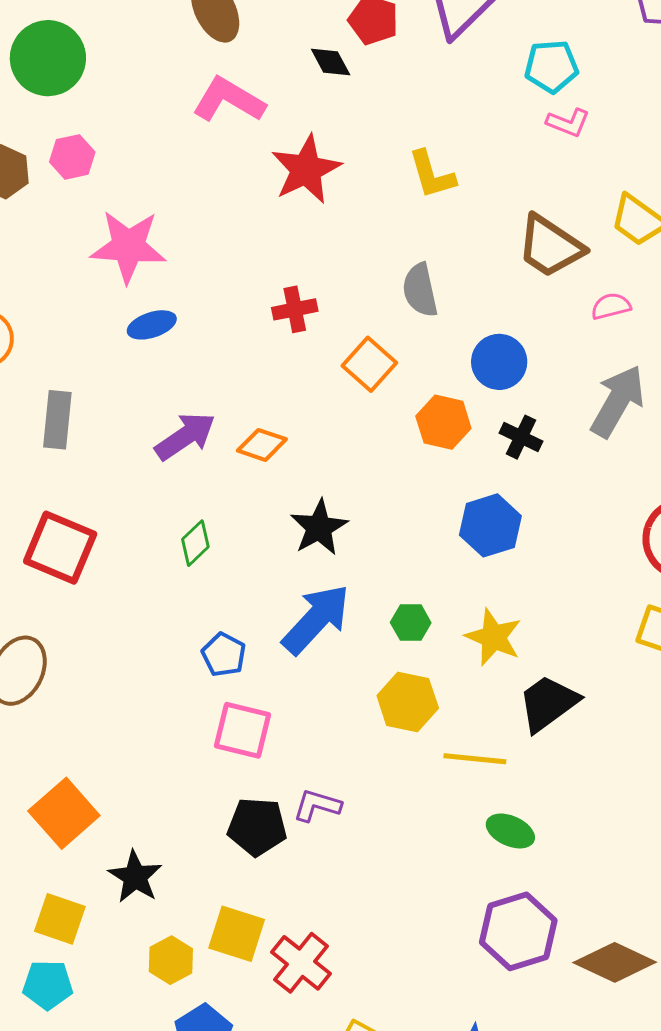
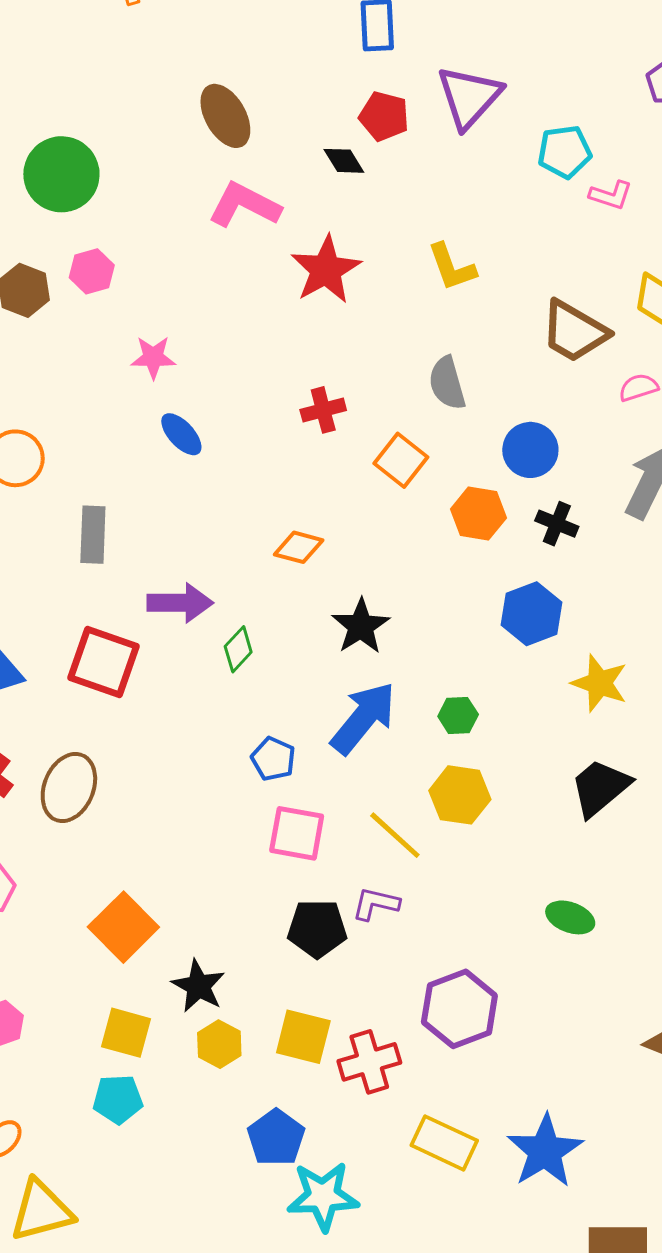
pink L-shape: (568, 123) -> (611, 195), moved
pink star: (128, 246) -> (153, 357), size x0.6
blue ellipse: (152, 325) -> (181, 434), turned 69
purple arrow: (185, 436) -> (180, 603), moved, turned 38
yellow star: (493, 637) -> (600, 683), moved
yellow line: (475, 759) -> (395, 835), moved, turned 40
purple hexagon: (518, 931) -> (459, 1009), moved
yellow hexagon: (171, 960) -> (219, 1044), moved
red cross: (301, 963) -> (369, 1062), turned 38

